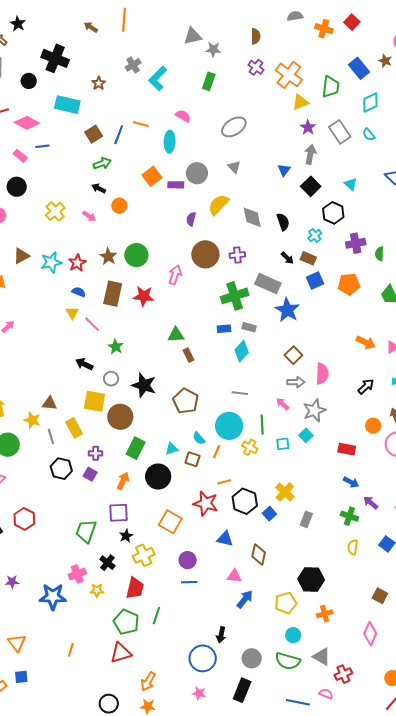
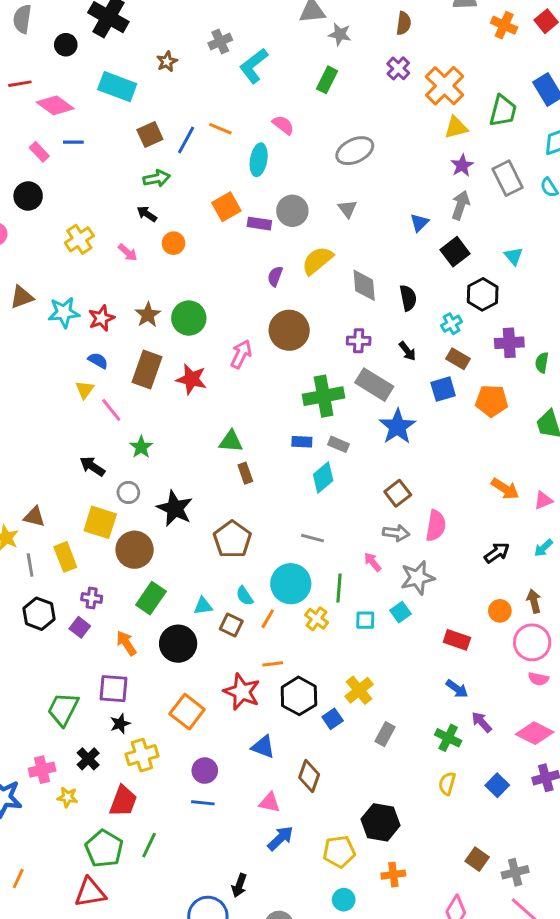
purple cross: (237, 255) -> (359, 341), moved
brown rectangle: (308, 258) -> (458, 359), moved
orange arrow: (123, 481) -> (126, 643), turned -66

